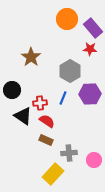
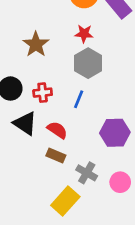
red star: (90, 49) -> (84, 34), moved
purple hexagon: (90, 94) -> (115, 133), moved
red cross: (40, 103) -> (43, 93), moved
gray cross: (69, 153) -> (87, 173), turned 35

